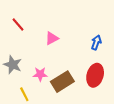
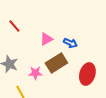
blue arrow: (96, 42) -> (70, 43), moved, turned 96
brown rectangle: (62, 82) -> (56, 63), moved

